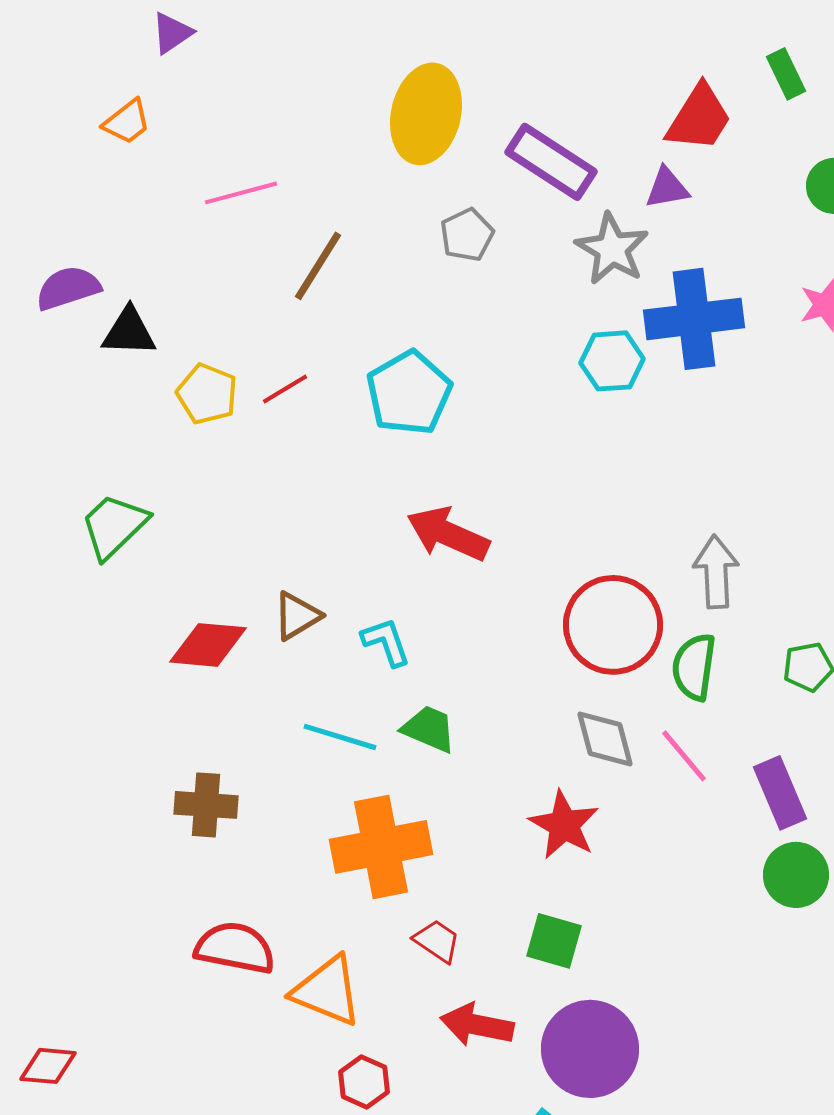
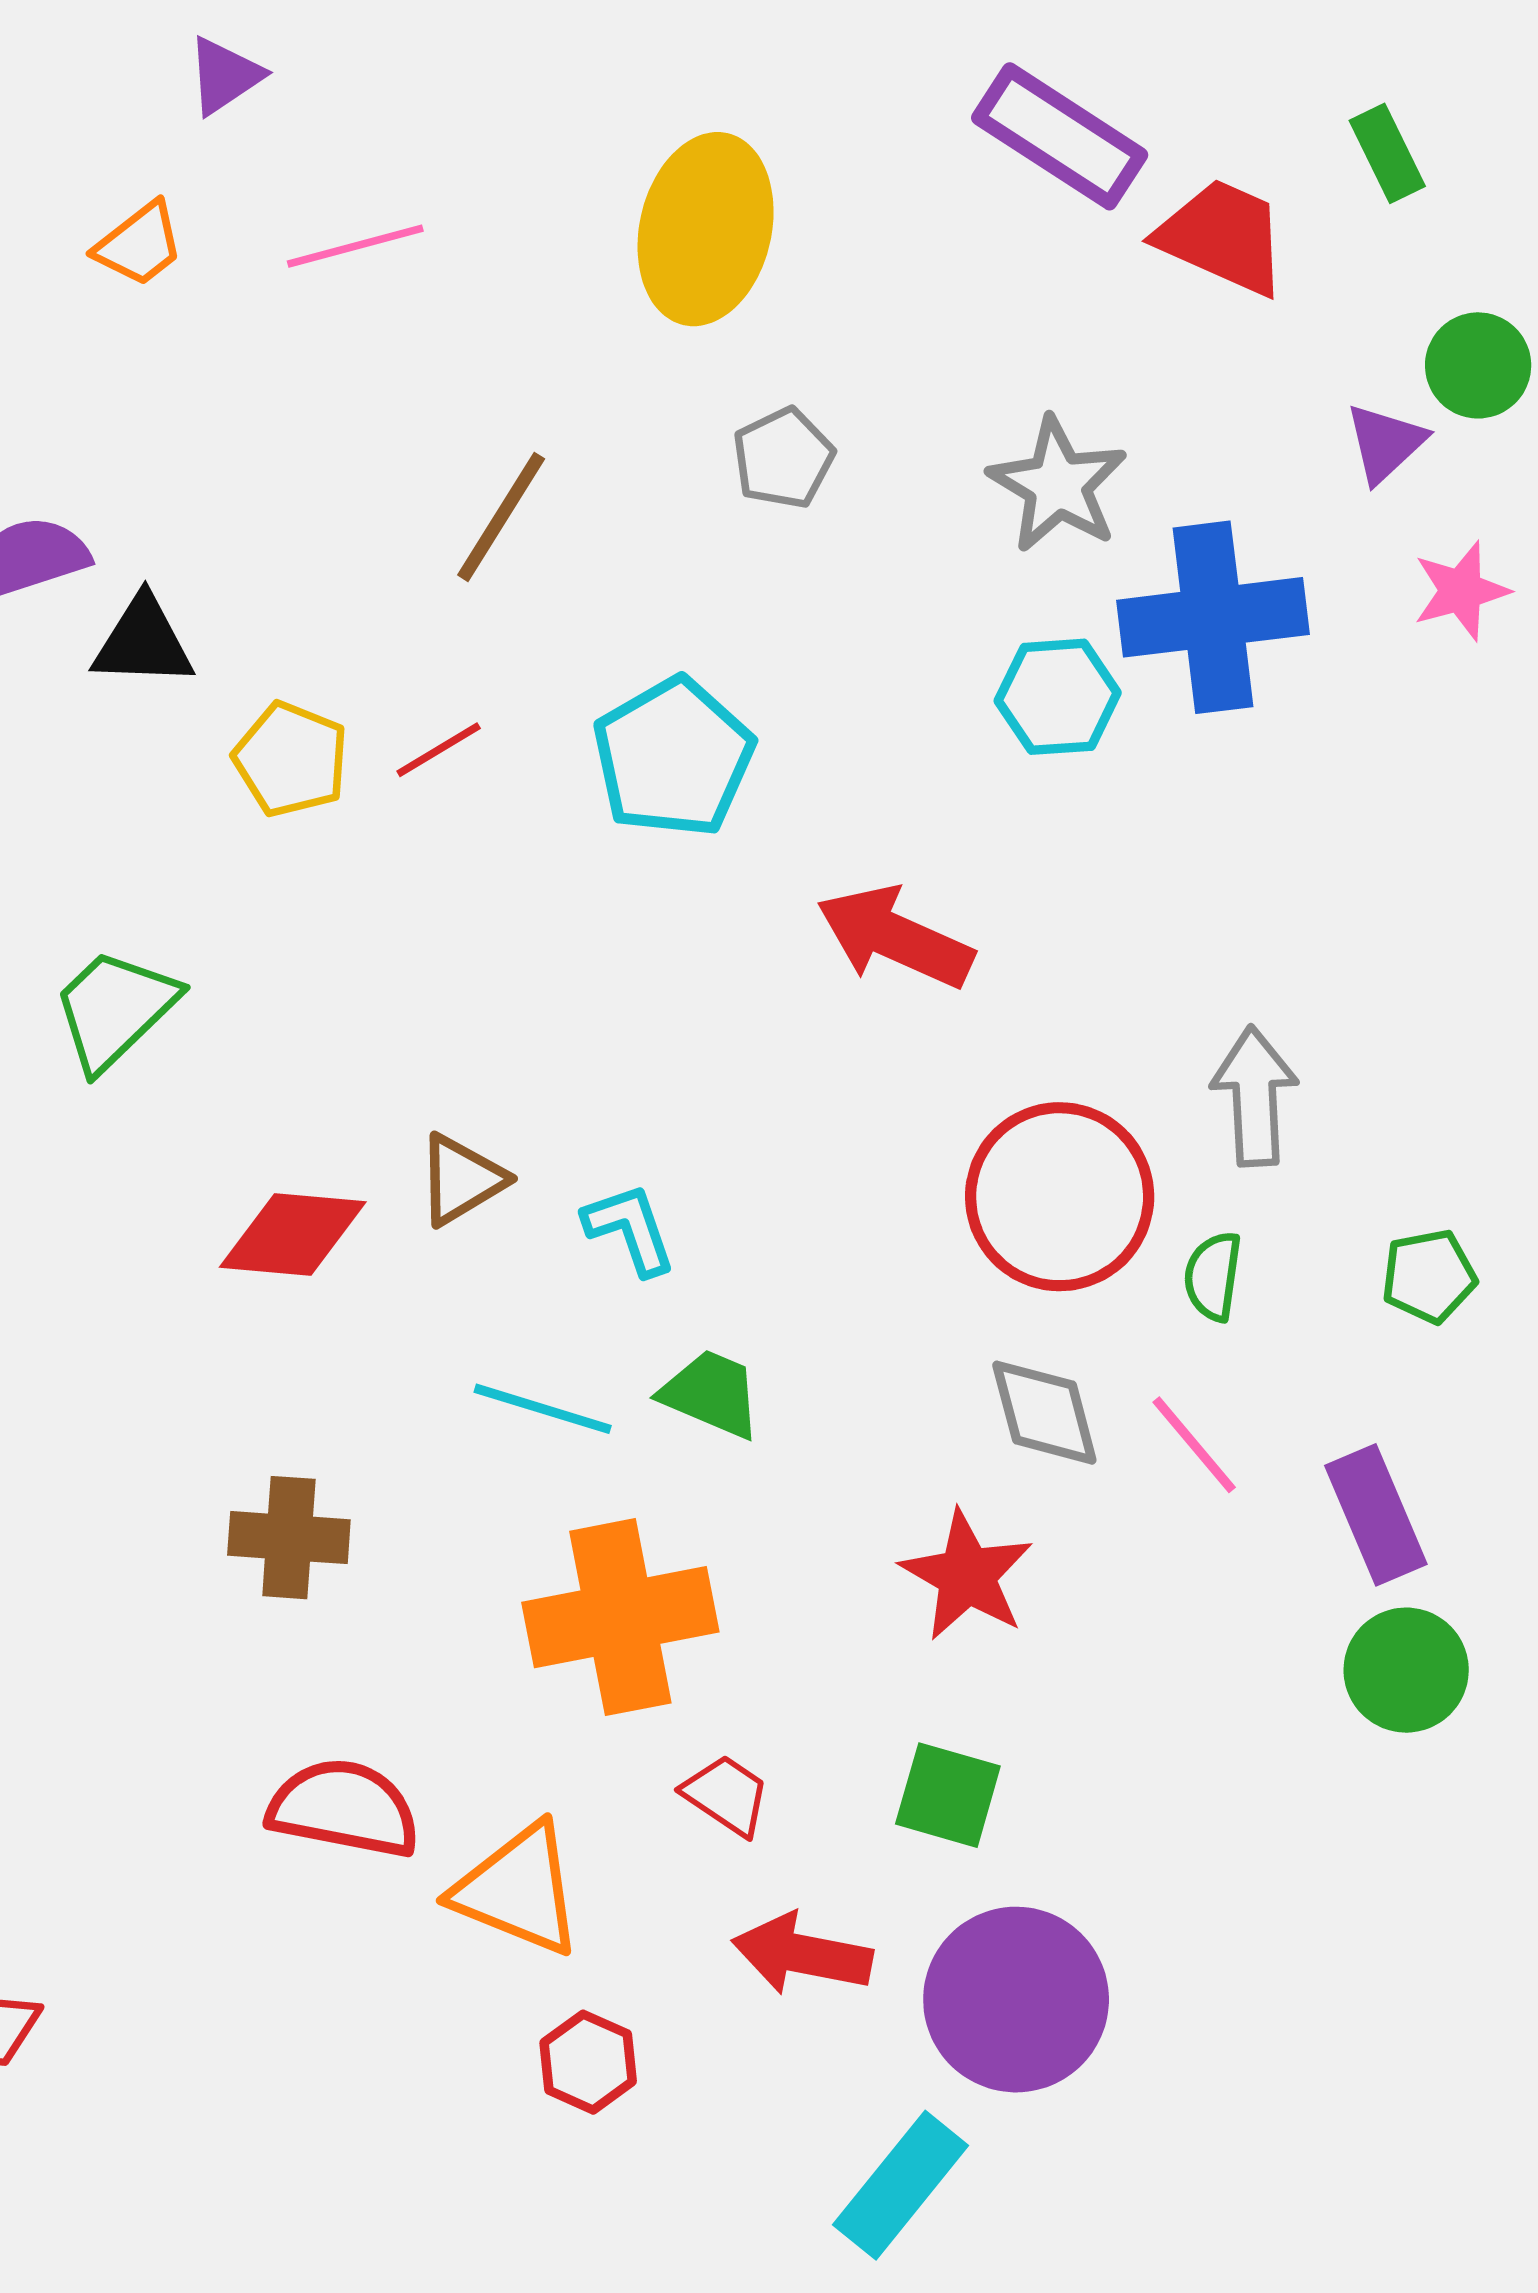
red trapezoid: (699, 118) -> (1222, 237), turned -98
purple rectangle: (551, 162) -> (1060, 136), moved
purple triangle: (667, 188) -> (1385, 443), moved, turned -33
pink line: (241, 193) -> (355, 246), moved
red arrow: (448, 534) -> (895, 937), moved
green semicircle: (694, 667) -> (1213, 1276), size x0.7

